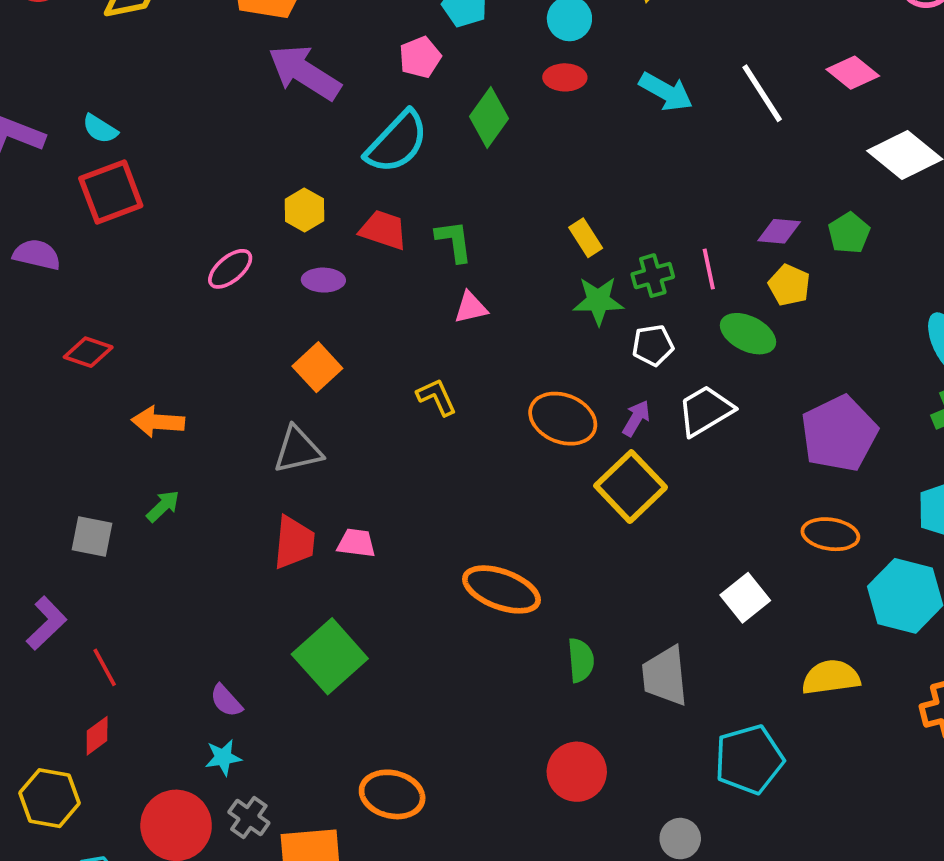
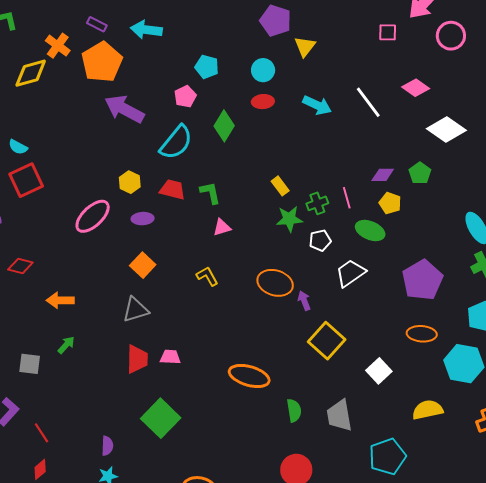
pink ellipse: (230, 269) -> (93, 216), size x1.5
purple arrow: (636, 418) -> (304, 301), moved, turned -48
yellow square: (631, 487) -> (327, 341), moved
purple semicircle: (226, 701) -> (107, 446), turned -132

